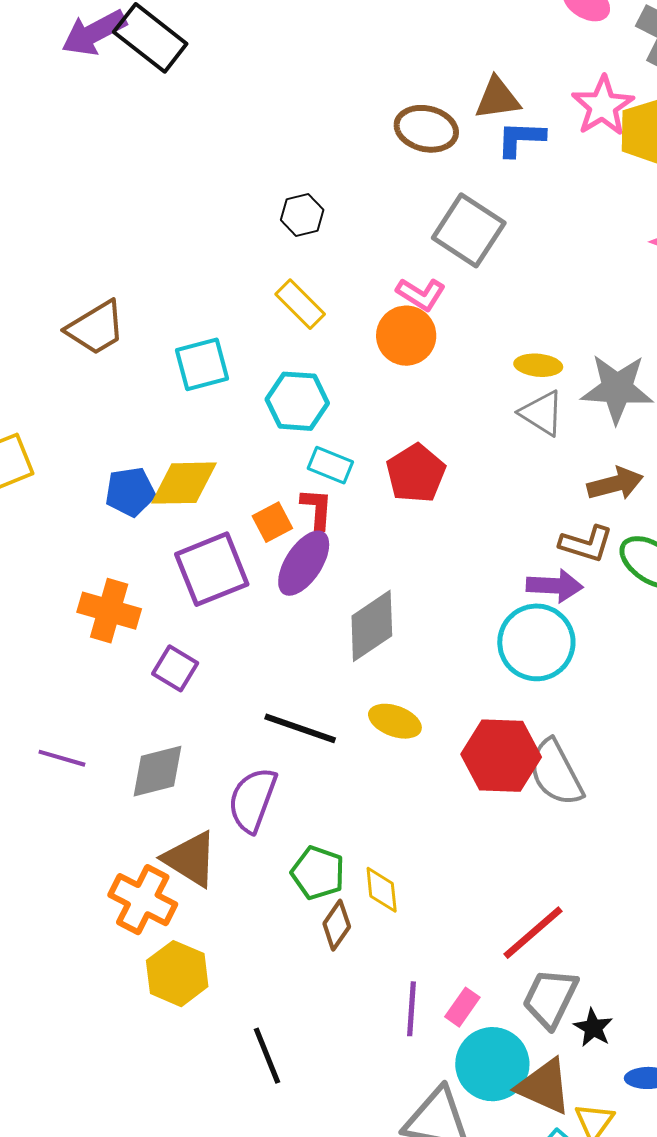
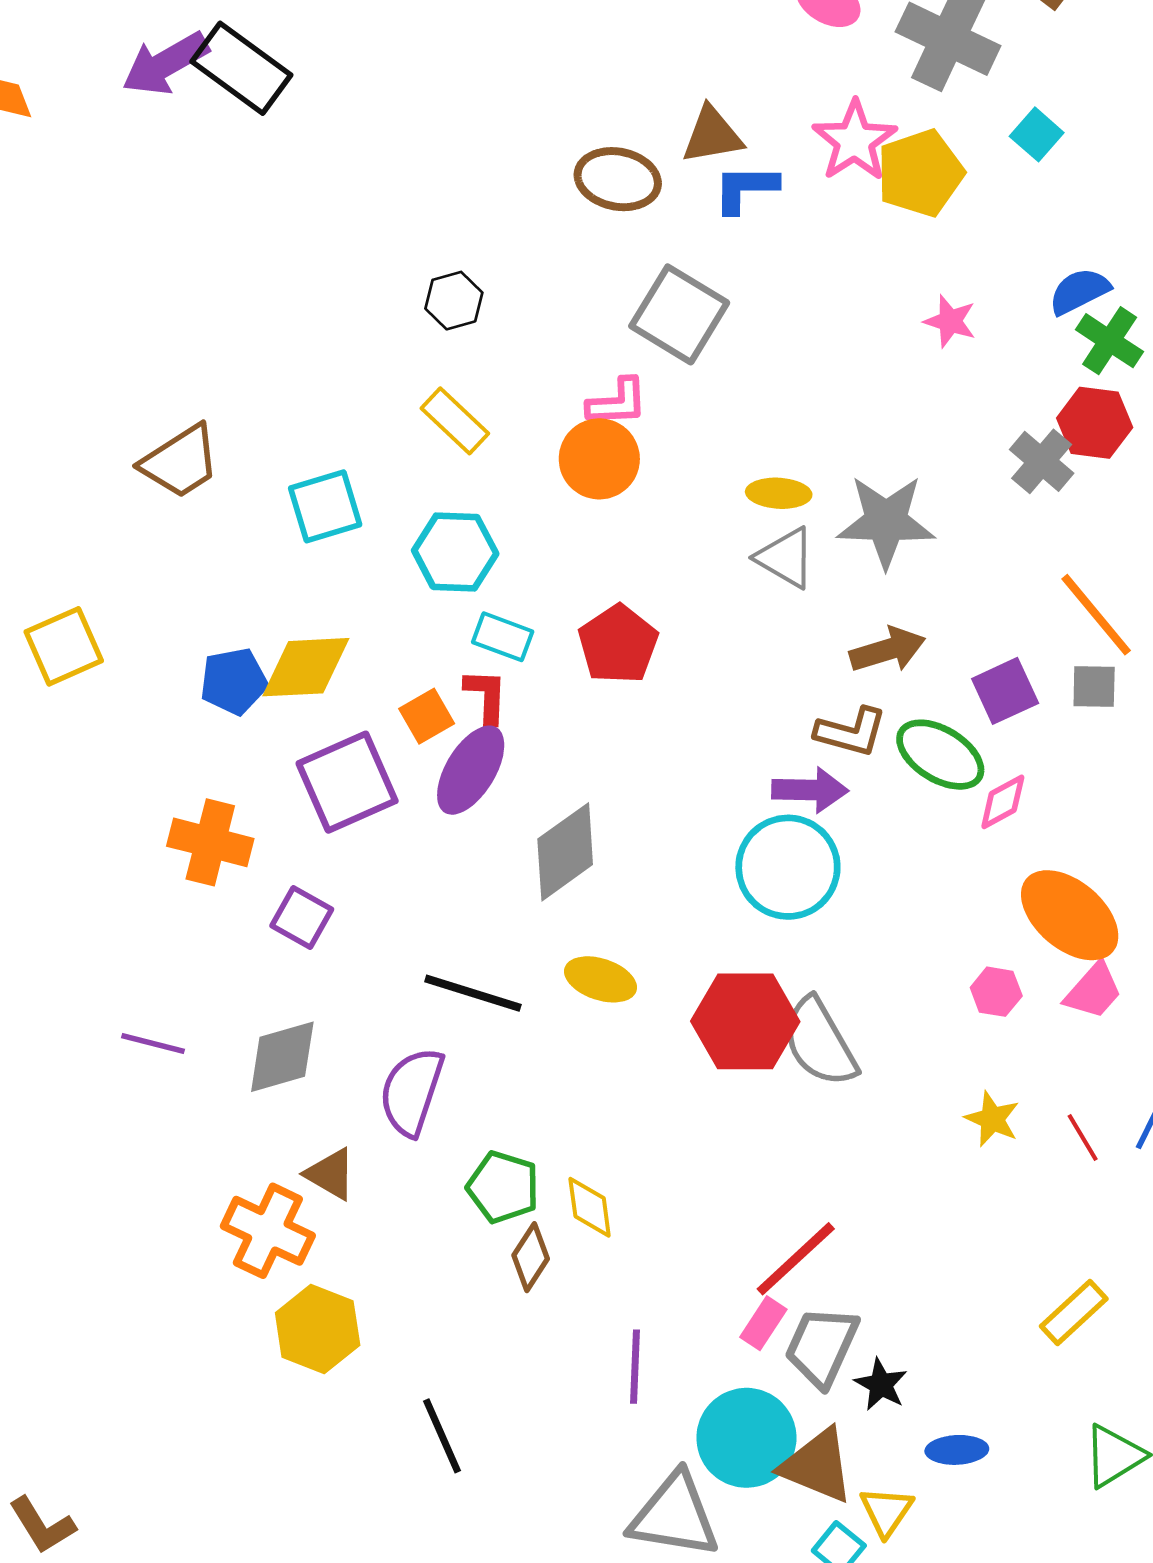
pink L-shape: (421, 294) -> (617, 402), turned -33
brown triangle: (190, 859) -> (330, 1174), size x0.7
pink rectangle: (462, 1007) -> (763, 1323), moved

